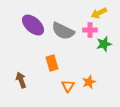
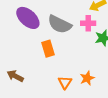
orange rectangle: (52, 63) -> (48, 49), moved
brown arrow: (21, 80) -> (15, 76), turned -42

